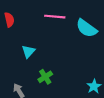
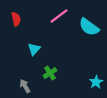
pink line: (55, 17) -> (59, 16), turned -42

